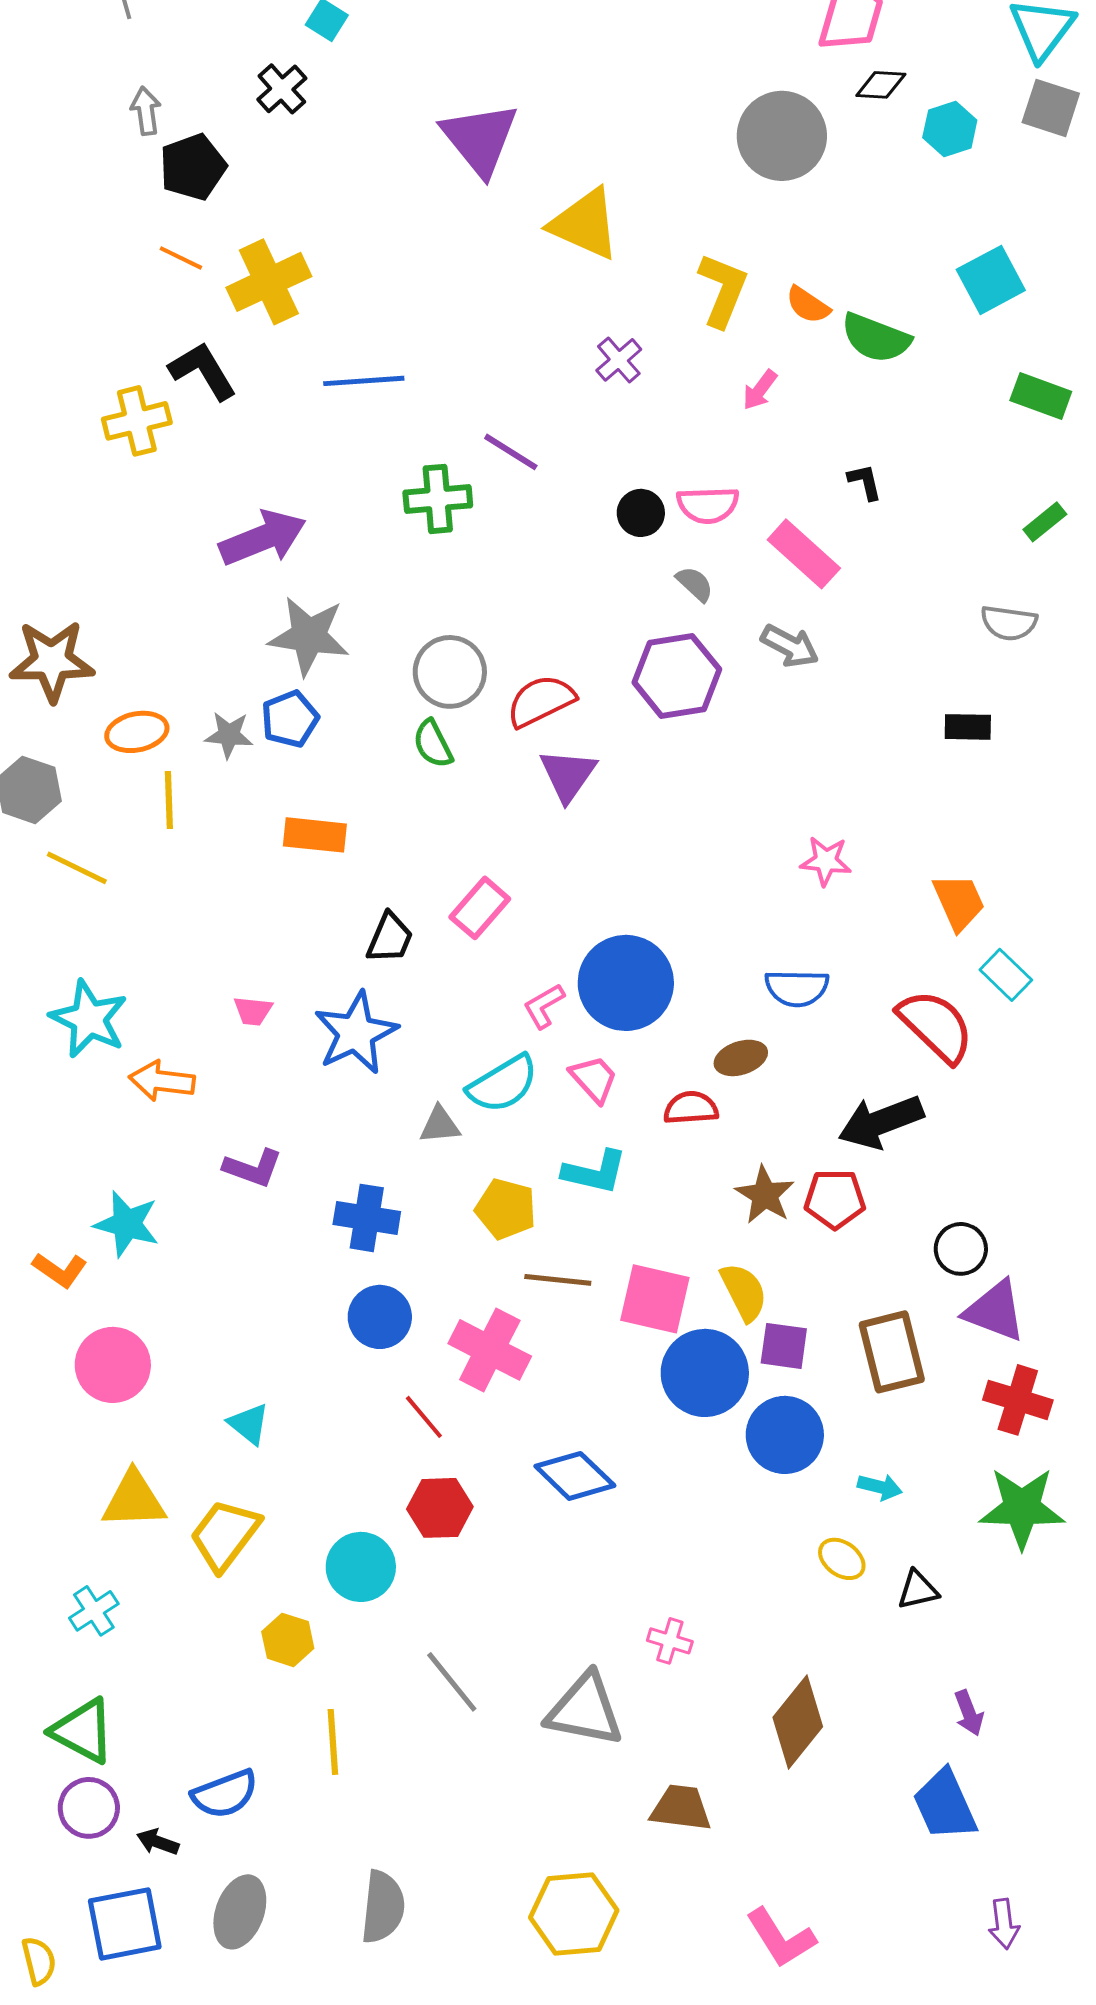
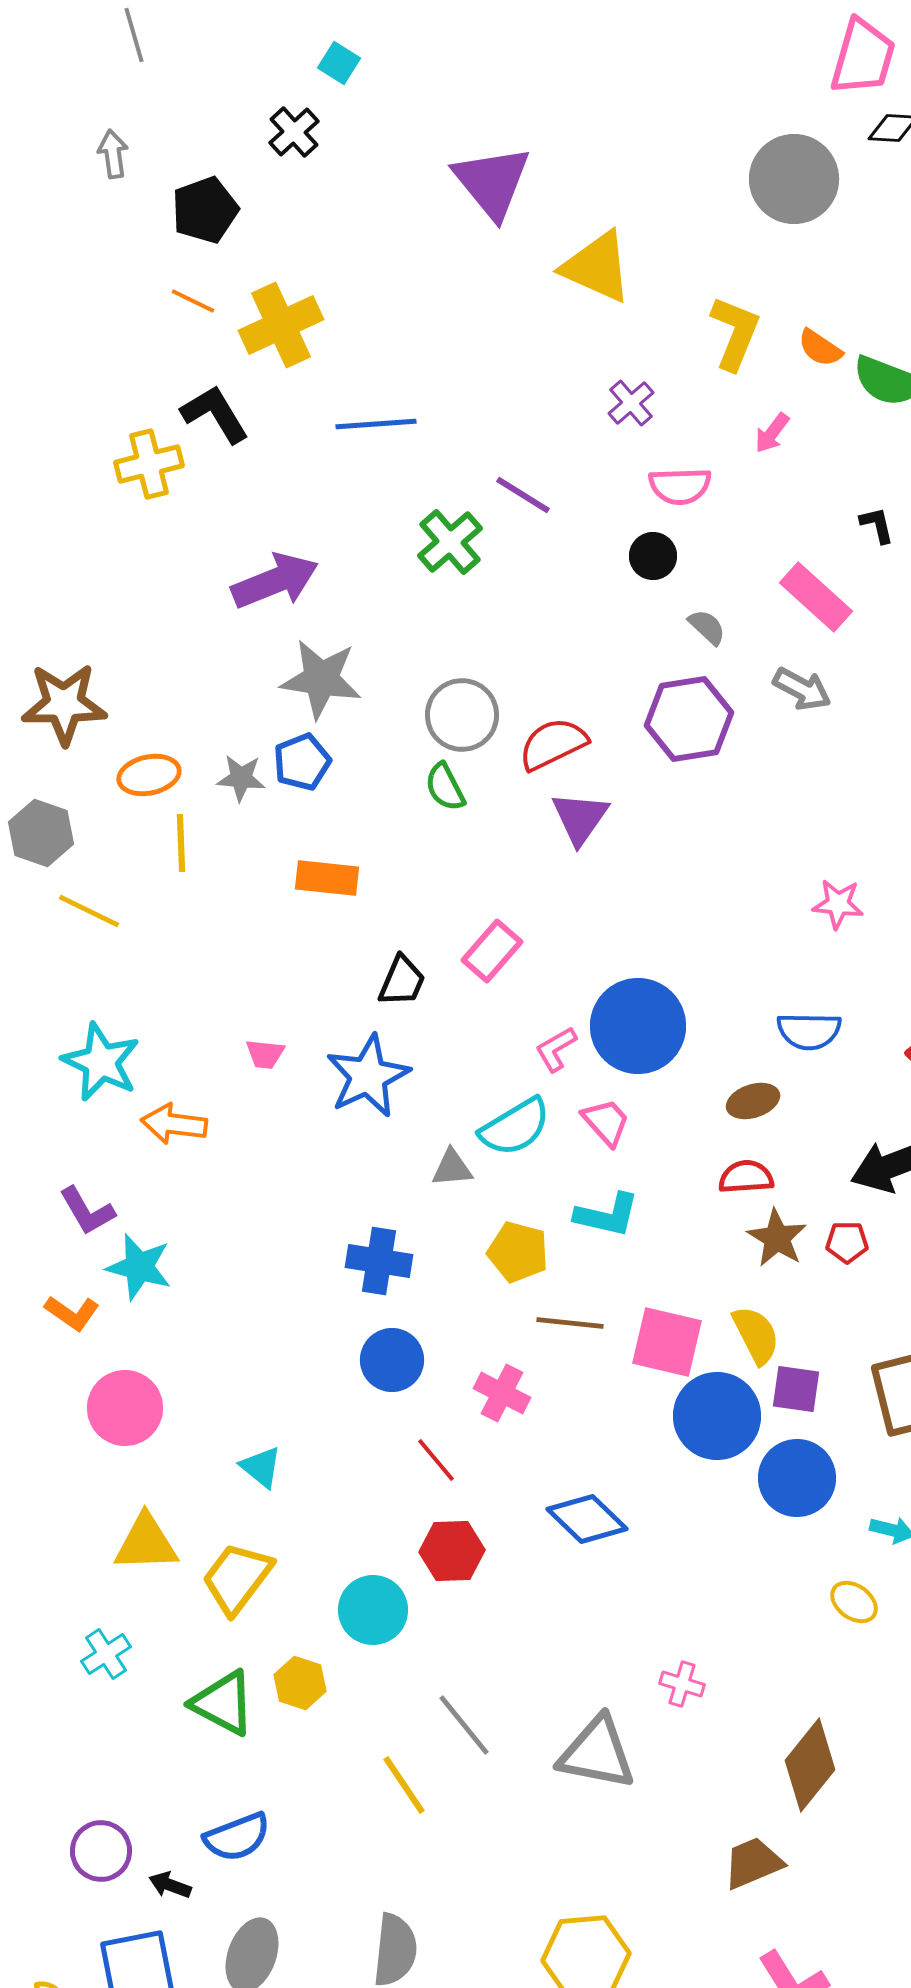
gray arrow: (146, 111) -> (113, 154), moved
green cross: (438, 499) -> (450, 542), turned -36
pink semicircle: (708, 505) -> (680, 486), moved
red semicircle: (691, 1108) -> (746, 1177), moved
purple L-shape: (253, 1168) -> (87, 1211), moved, turned 40
red pentagon: (835, 1199) -> (847, 1242), size x0.7
pink cross: (490, 1350) -> (502, 1393), size x0.7
green triangle: (83, 1731) -> (223, 1703), moved
yellow line: (333, 1742) -> (404, 1785), moved, turned -30
brown trapezoid: (681, 1808) -> (753, 1863), moved, turned -30

